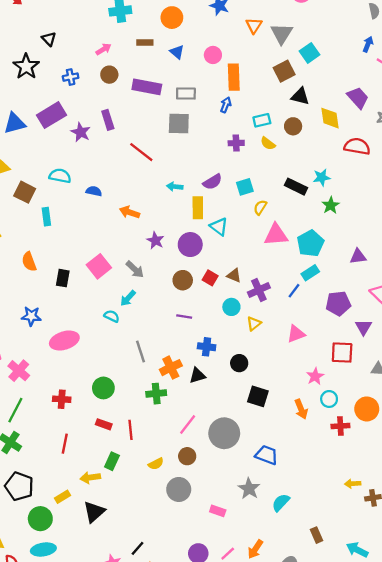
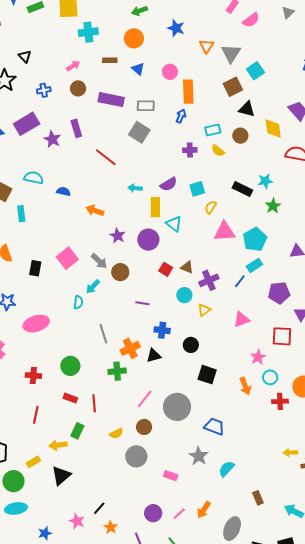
gray square: (179, 124) -> (139, 132), turned 30
brown circle: (183, 280) -> (120, 272), moved
cyan semicircle: (112, 316) -> (78, 302), turned 72

